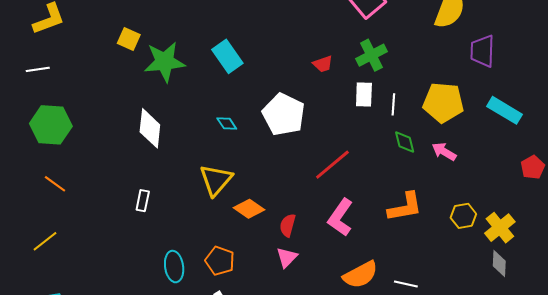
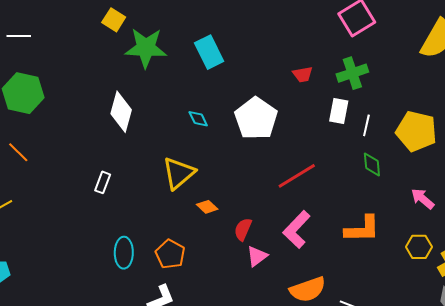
pink arrow: (444, 152) -> (423, 199), moved
orange diamond: (249, 209) -> (207, 207), size x0.7
pink triangle: (287, 257) -> (257, 256), moved

